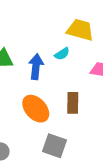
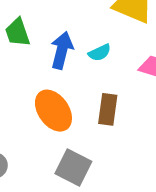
cyan semicircle: (62, 54) -> (100, 53), moved

